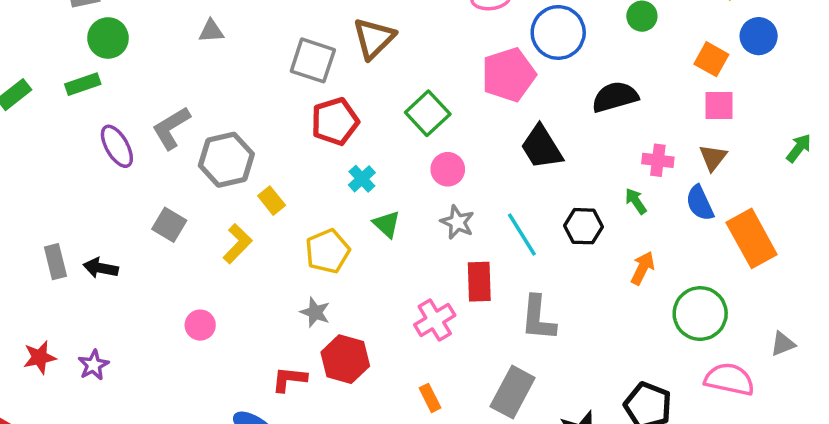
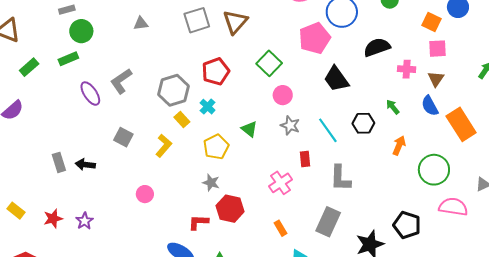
gray square: (313, 60) -> (197, 20), moved, turned -32
gray hexagon: (226, 160) -> (173, 90), moved
pink cross: (658, 160) -> (407, 69), moved
cyan cross: (362, 179) -> (208, 107), moved
red rectangle: (479, 282) -> (305, 159), size x0.7

